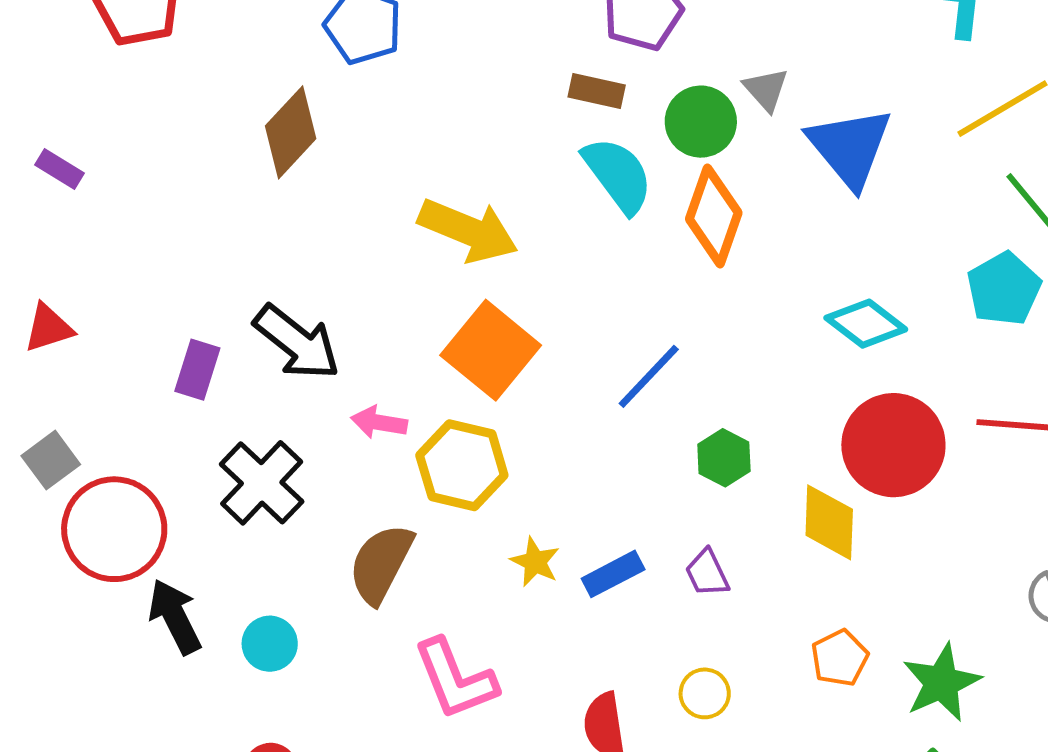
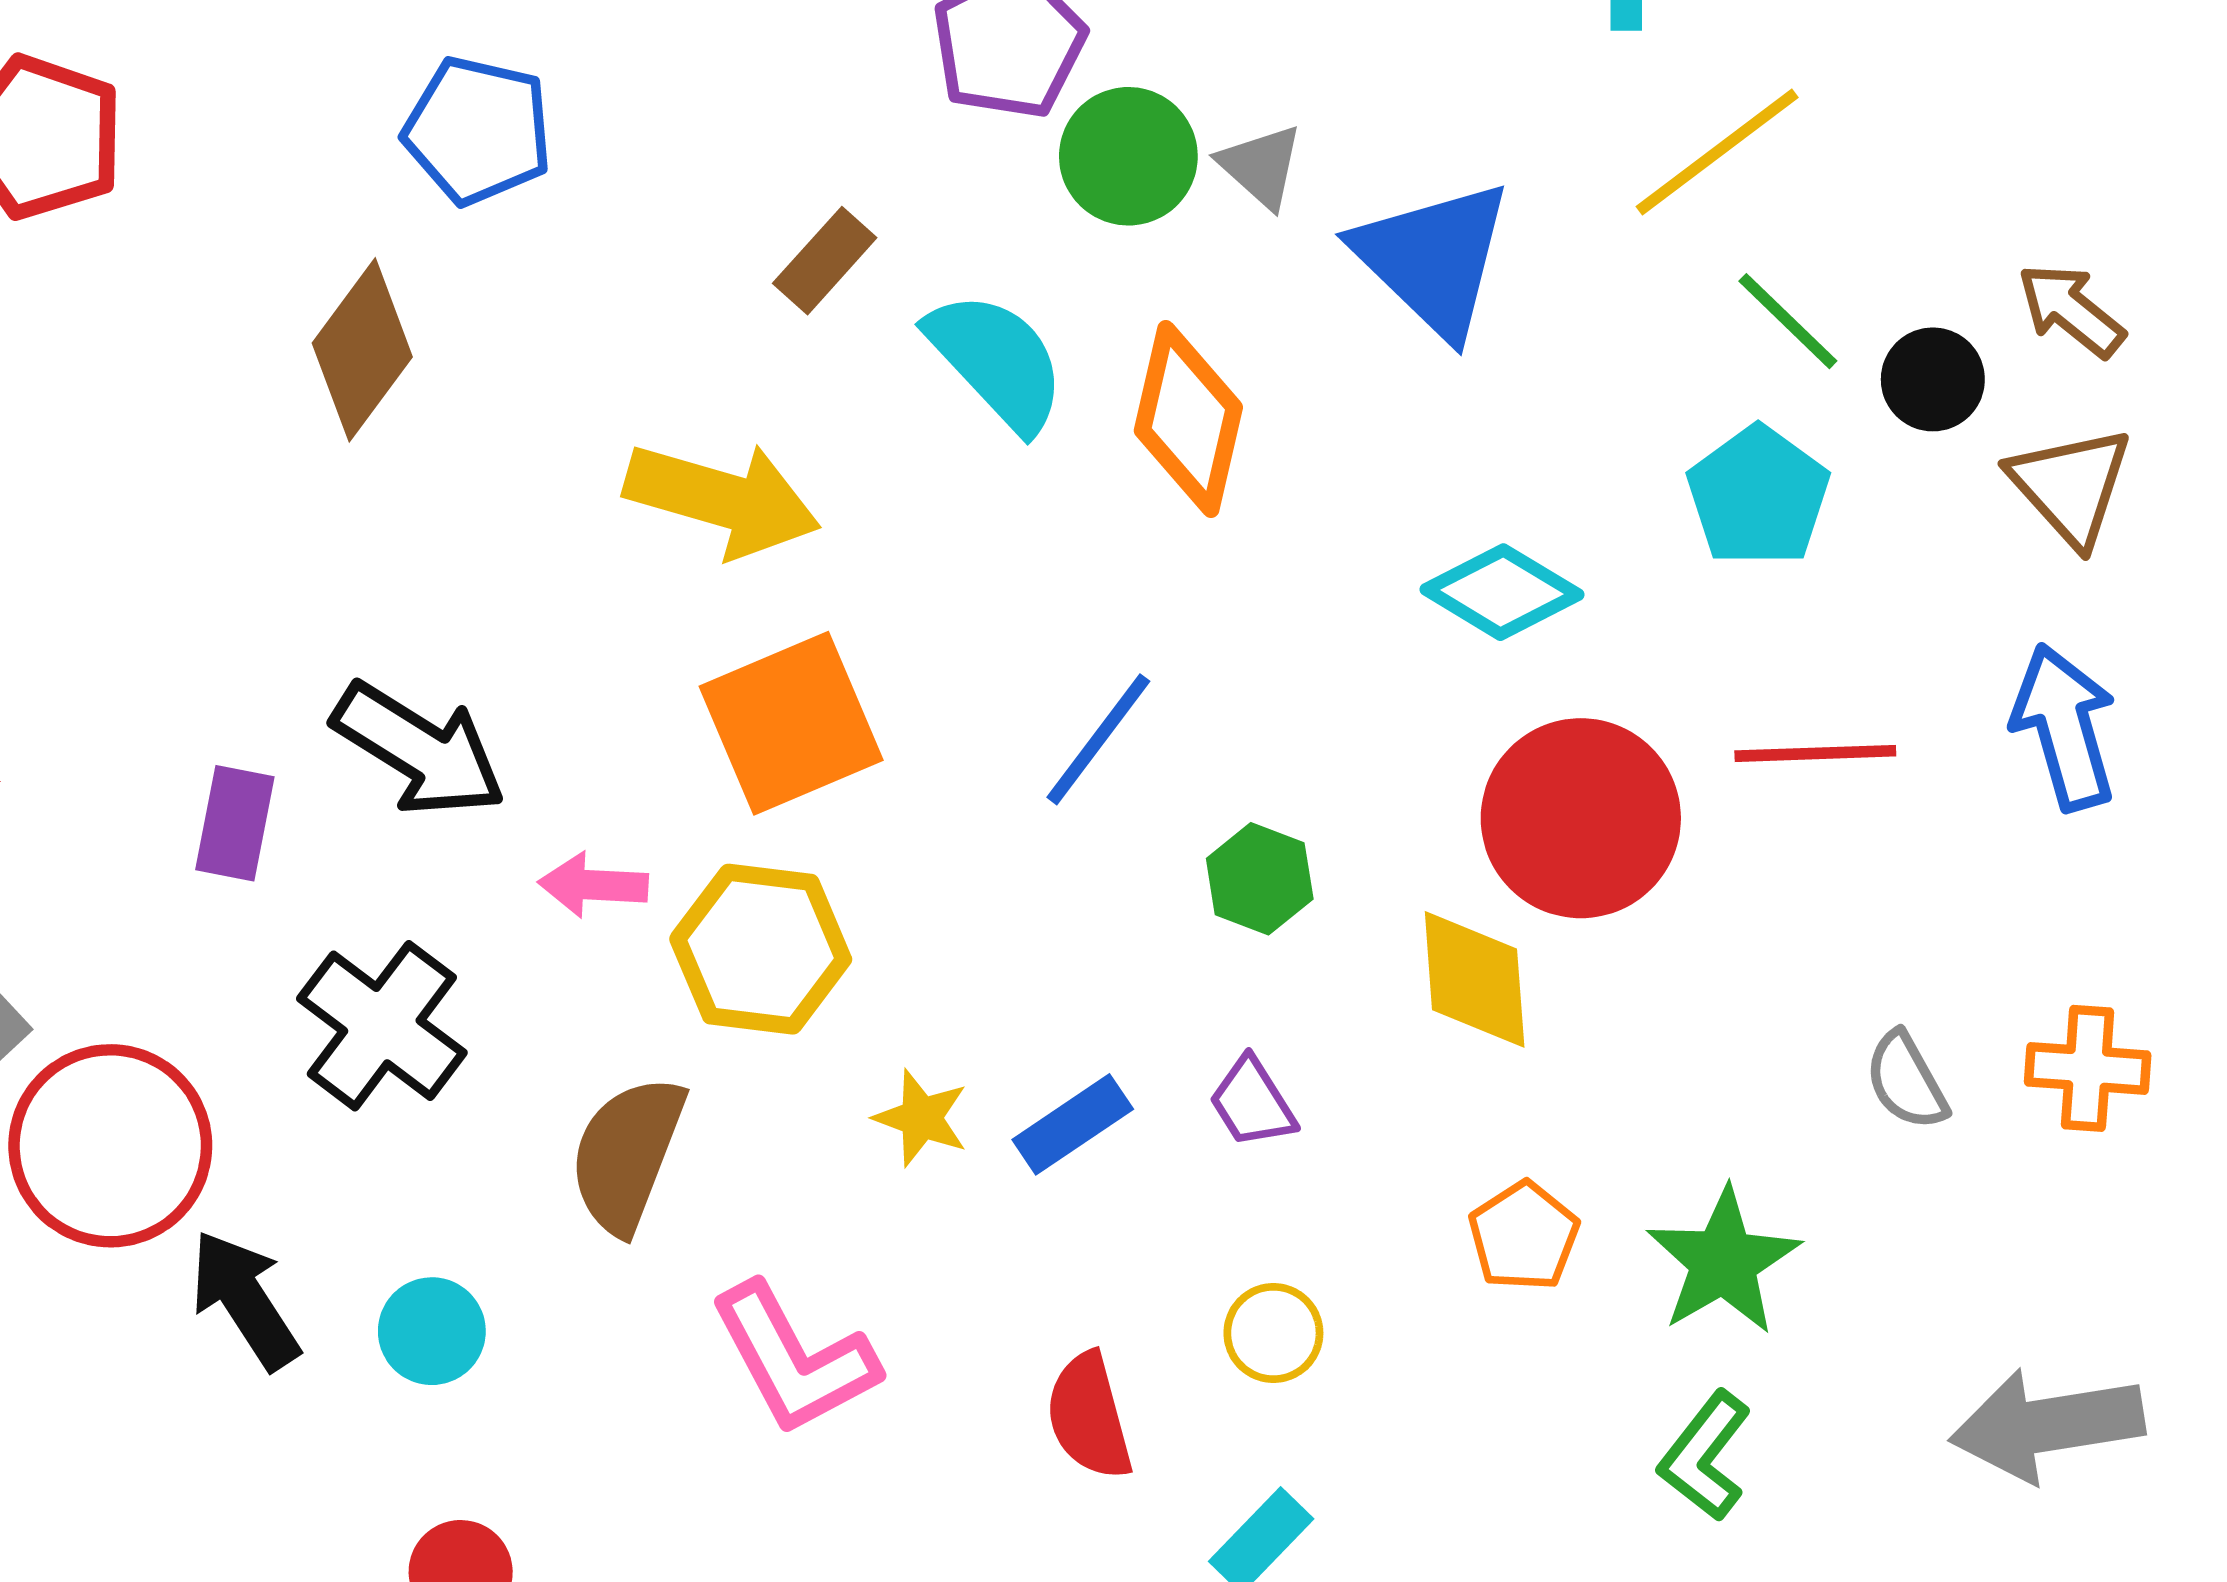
brown rectangle: (597, 91) -> (825, 261), moved, turned -54
green circle: (701, 122) -> (1128, 156), moved
orange square: (491, 350) -> (791, 723), turned 34

